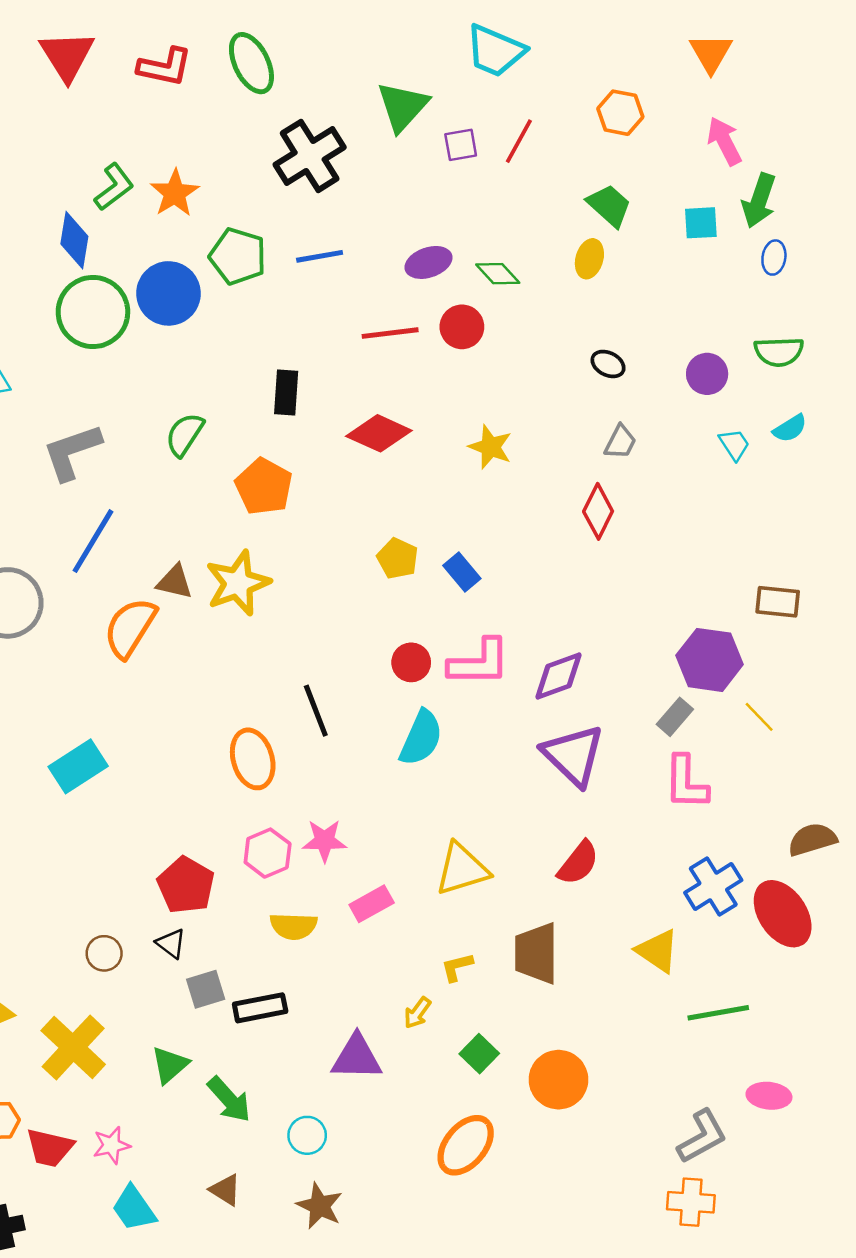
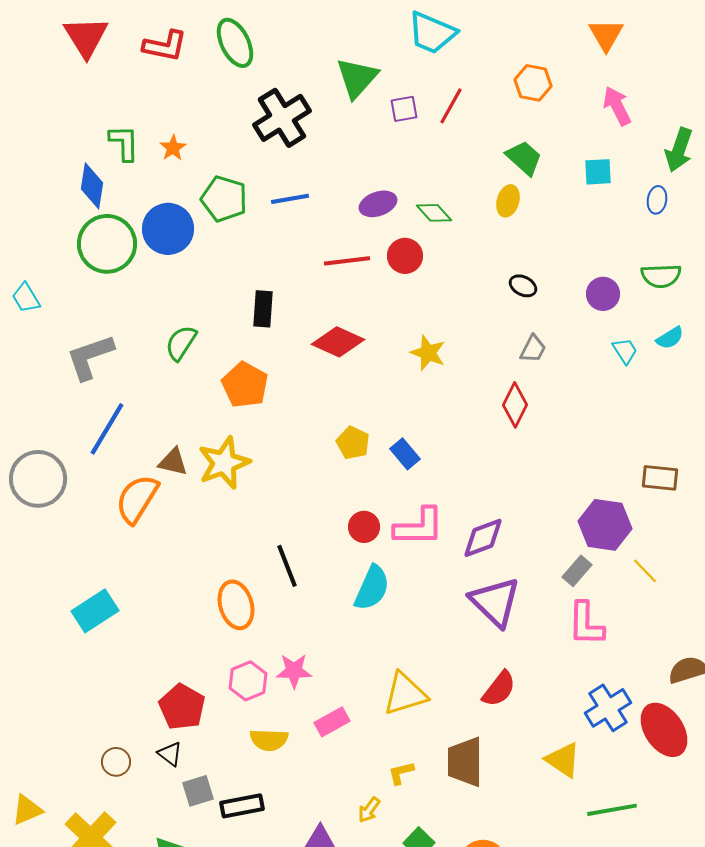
green L-shape: (114, 187) -> (124, 143), turned -54
orange star: (175, 193) -> (173, 148), size x0.7
green arrow: (759, 201) -> (679, 150), moved

